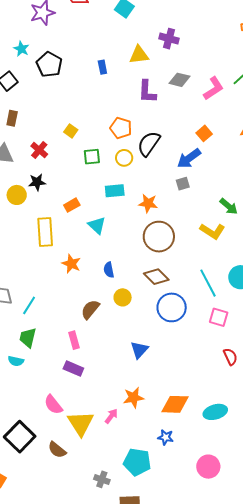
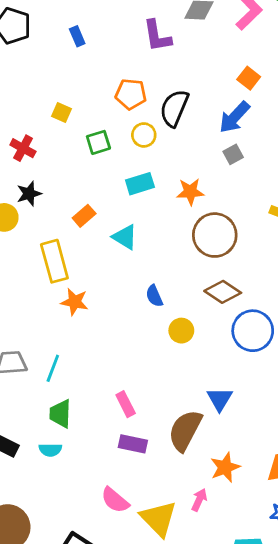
blue rectangle: (102, 67) -> (77, 36), moved
orange star: (71, 264) -> (75, 302), moved
brown semicircle: (90, 309) -> (185, 430), moved, size x1.4

